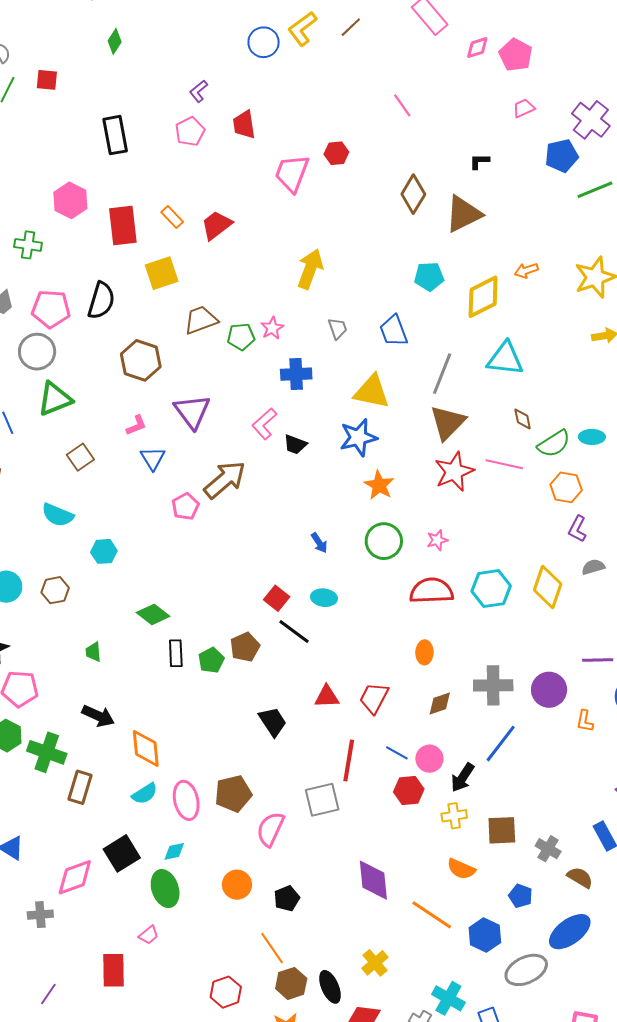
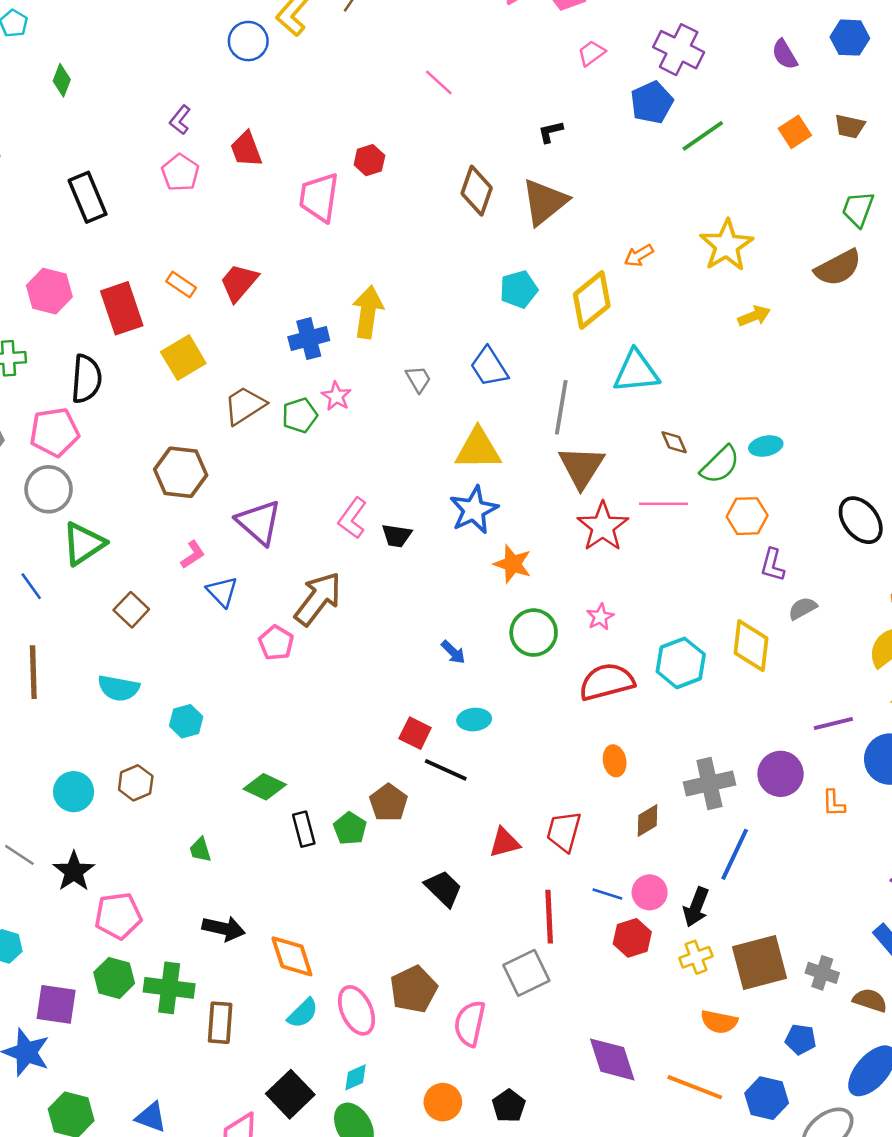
black semicircle: (101, 301) -> (86, 379), moved
blue cross: (296, 374) -> (309, 339), moved
brown square: (502, 830) -> (759, 962), size x1.4

